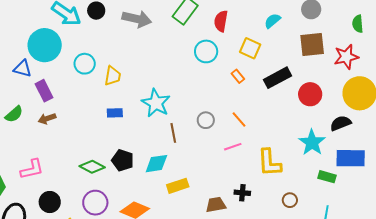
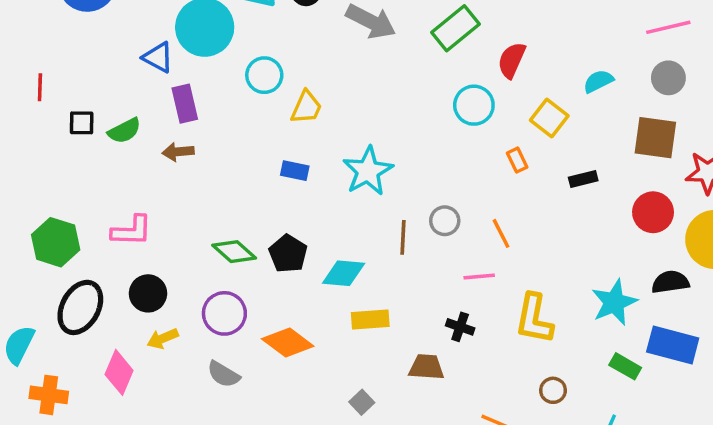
black rectangle: (277, 78) -> (583, 179), size x0.6
red circle: (310, 94) -> (653, 212), moved
brown line: (173, 133) -> (403, 237), moved
black cross: (242, 193) -> (460, 327), moved

